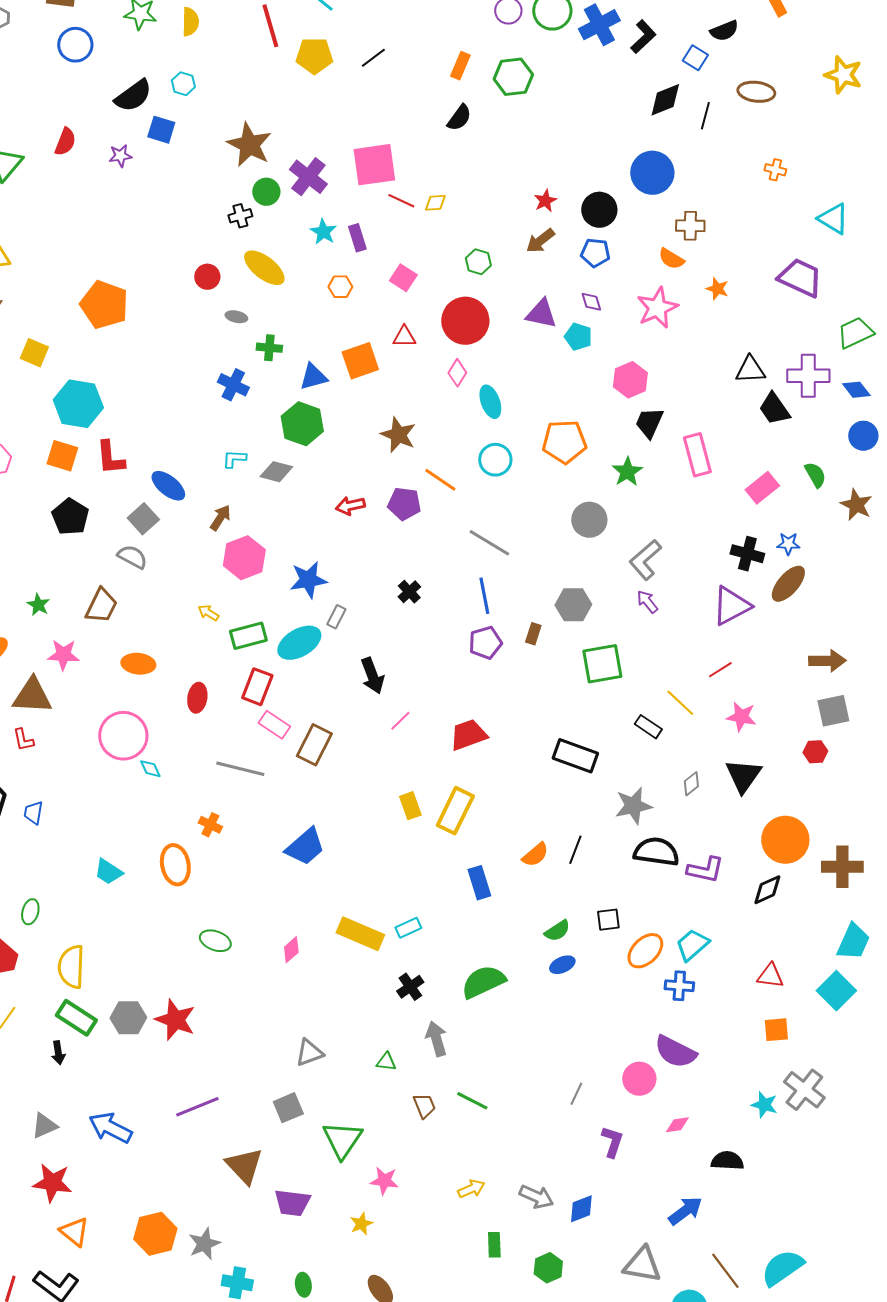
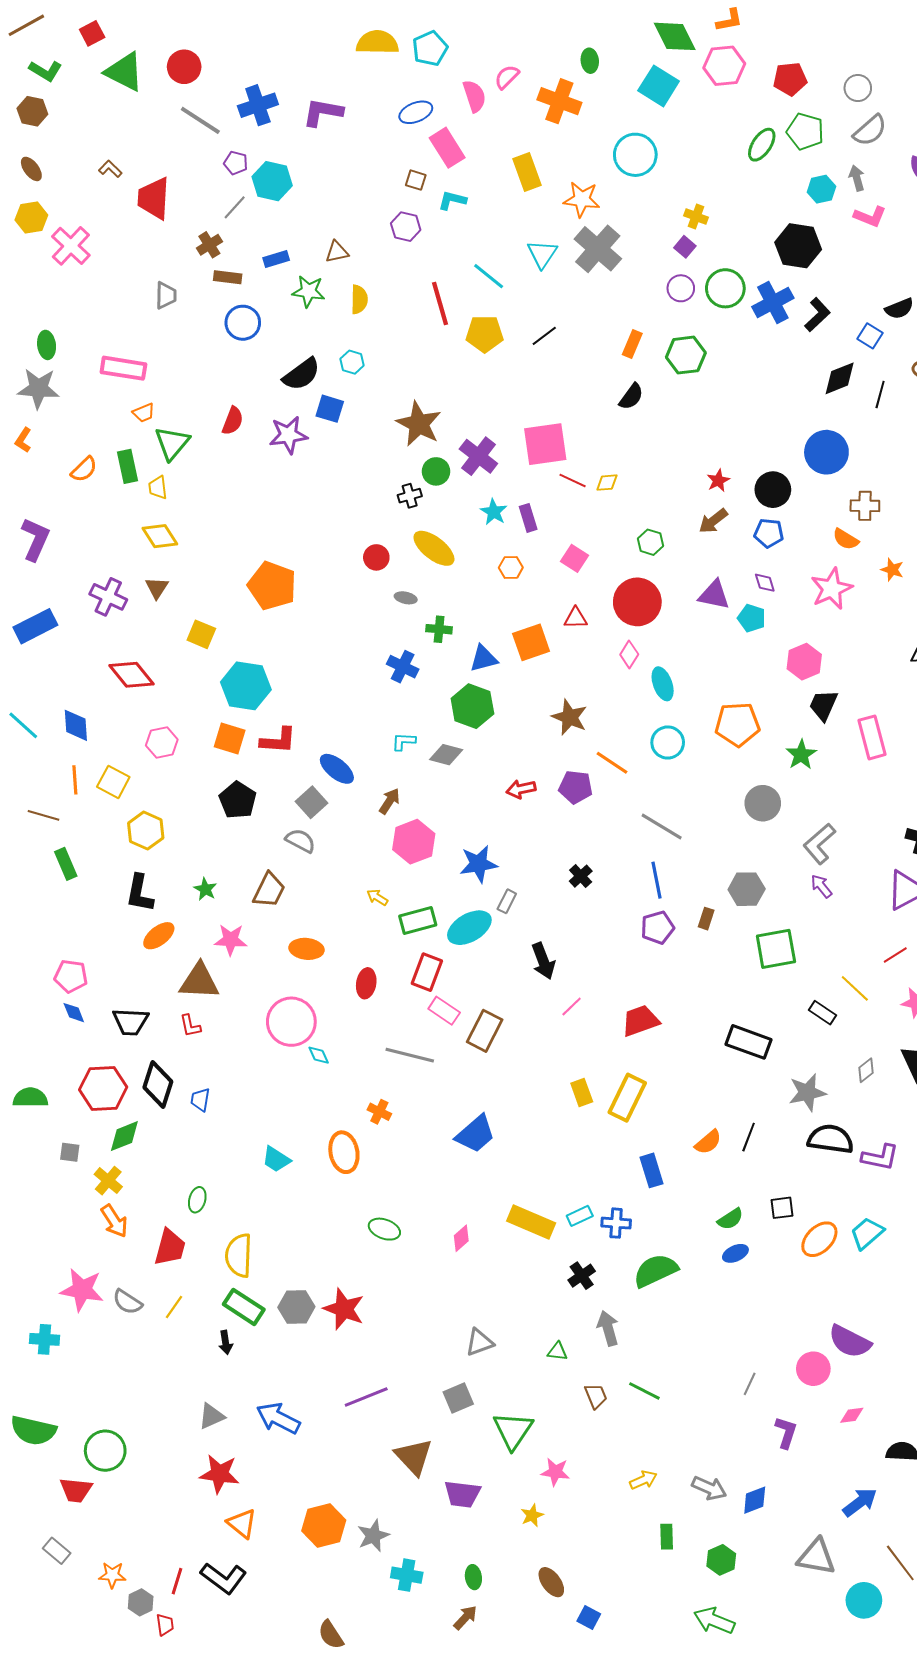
purple star: (120, 156) -> (288, 435), size x1.6
red L-shape: (110, 458) -> (278, 740), turned -81
blue cross: (679, 986) -> (616, 1223), moved

